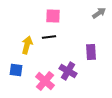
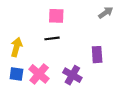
yellow arrow: (27, 45) -> (16, 47), moved
pink cross: (45, 81) -> (39, 74), moved

